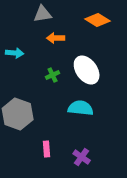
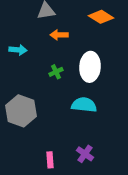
white ellipse: (87, 70) -> (90, 67), turned 40
pink rectangle: (47, 149) -> (50, 160), moved

